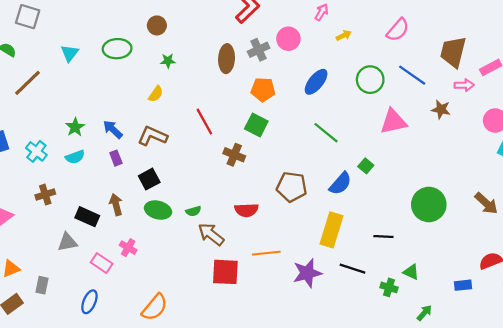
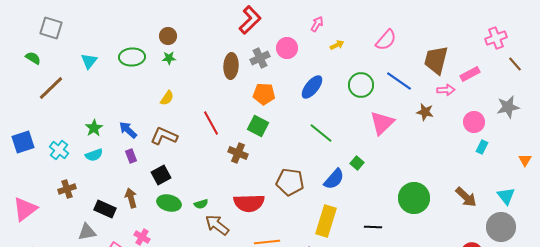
green star: (168, 61) -> (169, 58), moved
pink triangle: (393, 122) -> (382, 123), turned -32
red semicircle: (246, 210) -> (249, 203), size x1.4

